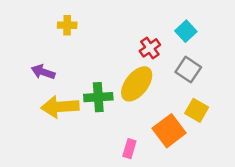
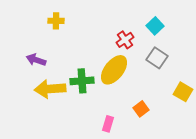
yellow square: (197, 110) -> (183, 92), moved
orange square: (169, 131) -> (141, 109), size x0.6

